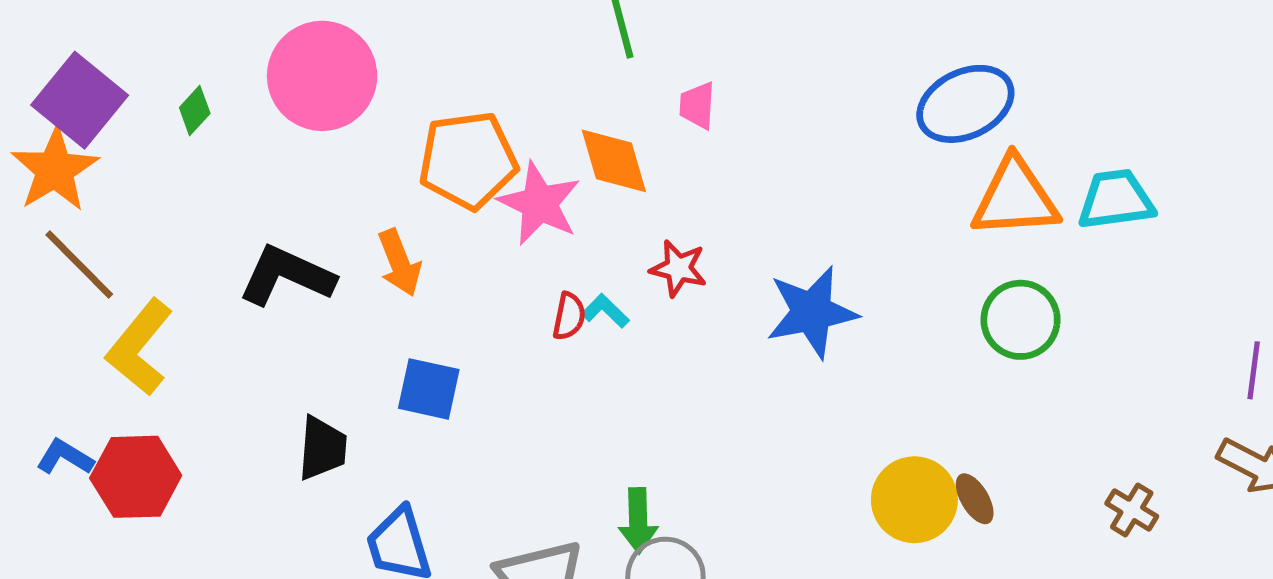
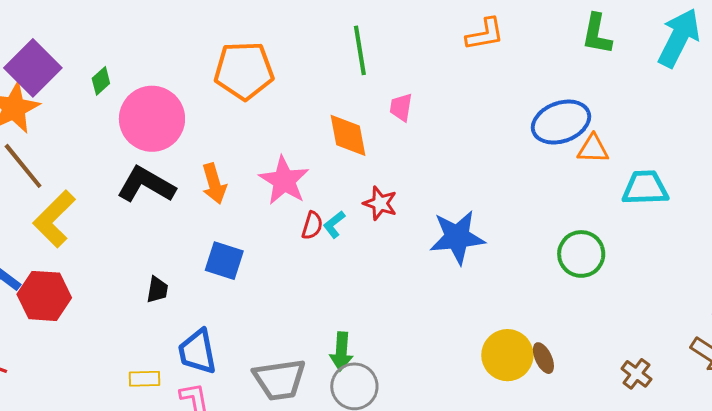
pink circle: (322, 76) -> (152, 119), moved
orange pentagon: (468, 160) -> (244, 71), moved
orange triangle: (1015, 198) -> (593, 149), moved, size x0.6
pink star: (539, 203) -> (284, 181), moved
cyan L-shape: (605, 311) -> (334, 224), turned -88
black trapezoid: (322, 448) -> (157, 290), size x0.7

